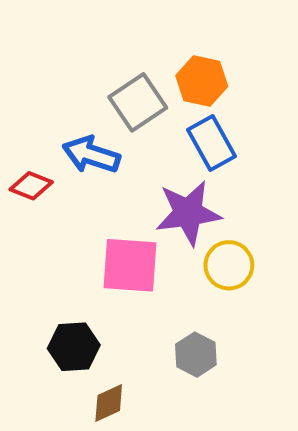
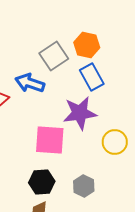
yellow circle: (229, 265) -> (115, 142), moved
black hexagon: (74, 347) -> (42, 182), moved

